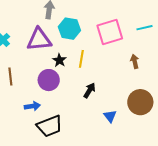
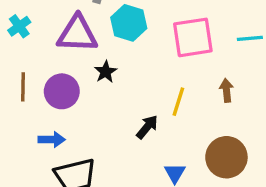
yellow line: (81, 59) -> (178, 102), moved
purple circle: (49, 80) -> (62, 91), moved

